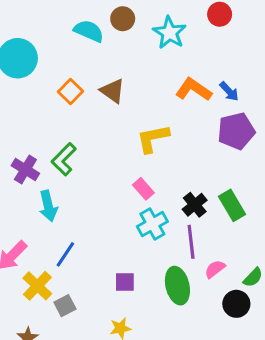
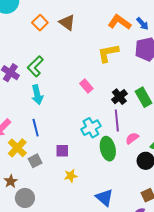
yellow L-shape: (153, 138) -> (108, 53), moved
cyan arrow: (48, 206) -> (37, 95), moved
cyan cross: (152, 224) -> (91, 128), moved
blue line: (65, 254) -> (36, 128), turned -48
purple square: (125, 282) -> (62, 151), moved

